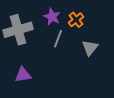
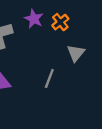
gray line: (58, 39) -> (49, 78), moved

